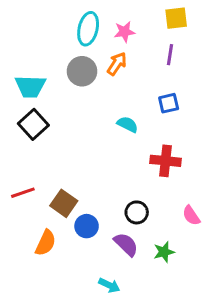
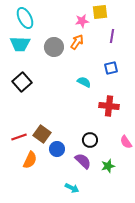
yellow square: (176, 18) -> (100, 12), moved
cyan ellipse: (88, 29) -> (25, 18), moved, turned -40
cyan trapezoid: (30, 86) -> (20, 44), moved
red line: (23, 193) -> (19, 137), moved

